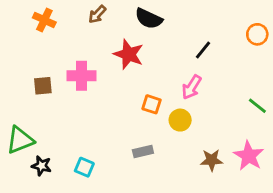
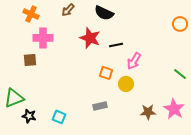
black line: (203, 50) -> (116, 45), moved, turned 40
pink cross: (81, 76) -> (43, 38), moved

